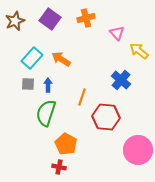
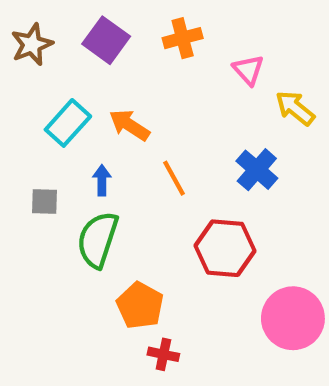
gray square: (28, 84) -> (45, 201), moved
orange line: (82, 97) -> (174, 178), moved, turned -48
red cross: (59, 167) -> (163, 354), moved

